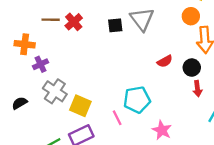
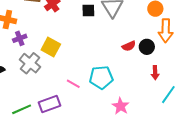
black circle: (192, 68) -> (147, 47), moved
yellow square: (80, 106) -> (51, 47), moved
pink line: (117, 118) -> (73, 84), moved, turned -40

